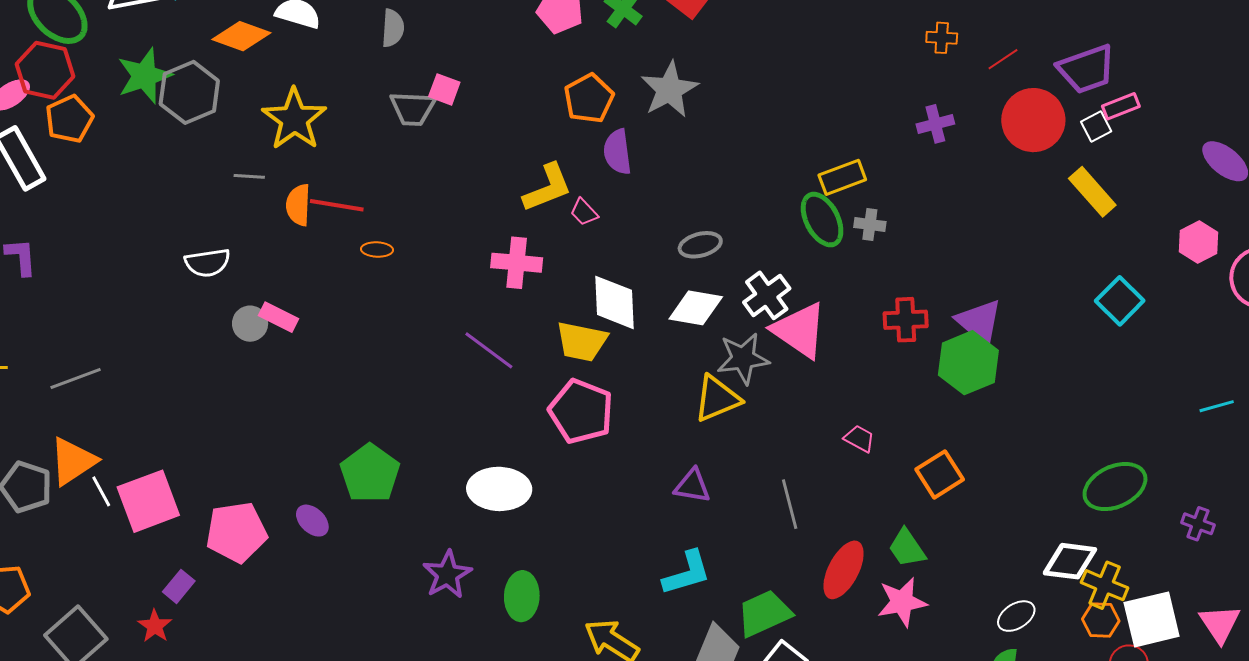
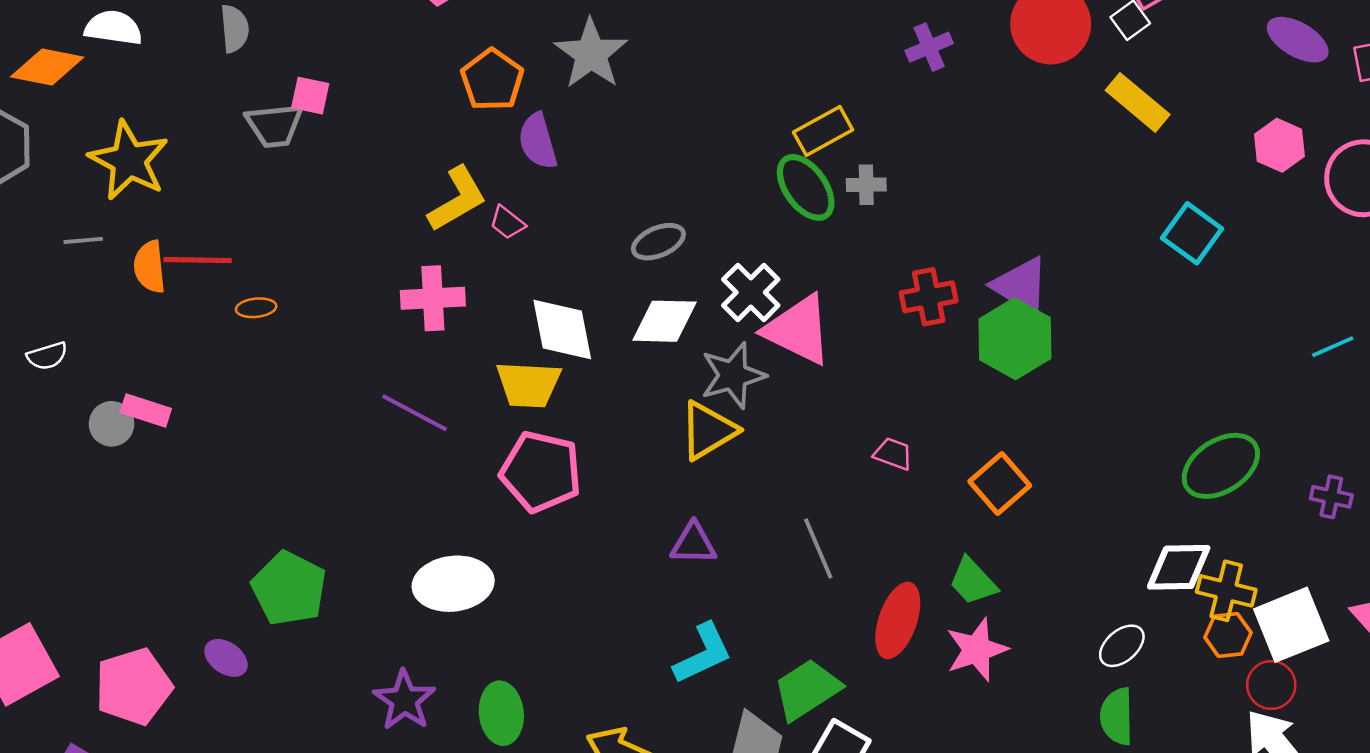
white semicircle: (207, 263) -> (47, 356), size x0.7

